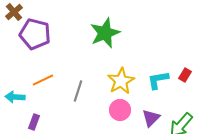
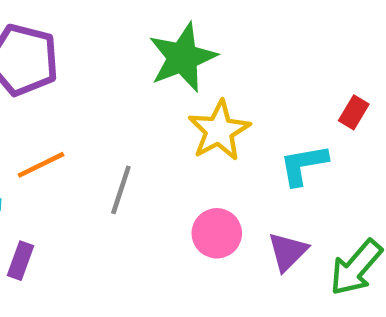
red rectangle: (185, 75) -> (354, 112), moved
yellow star: (121, 81) -> (219, 131), moved

